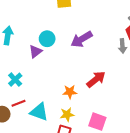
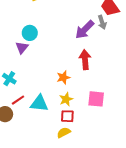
purple arrow: (82, 39) -> (85, 30), moved
red arrow: (96, 79) -> (85, 60), turned -42

